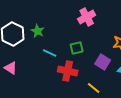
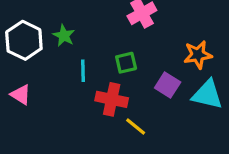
cyan line: (50, 53) -> (83, 71), turned 64
yellow line: (94, 88) -> (136, 126), moved

